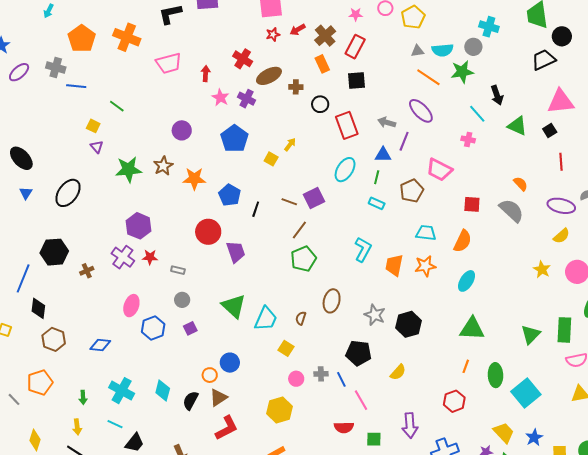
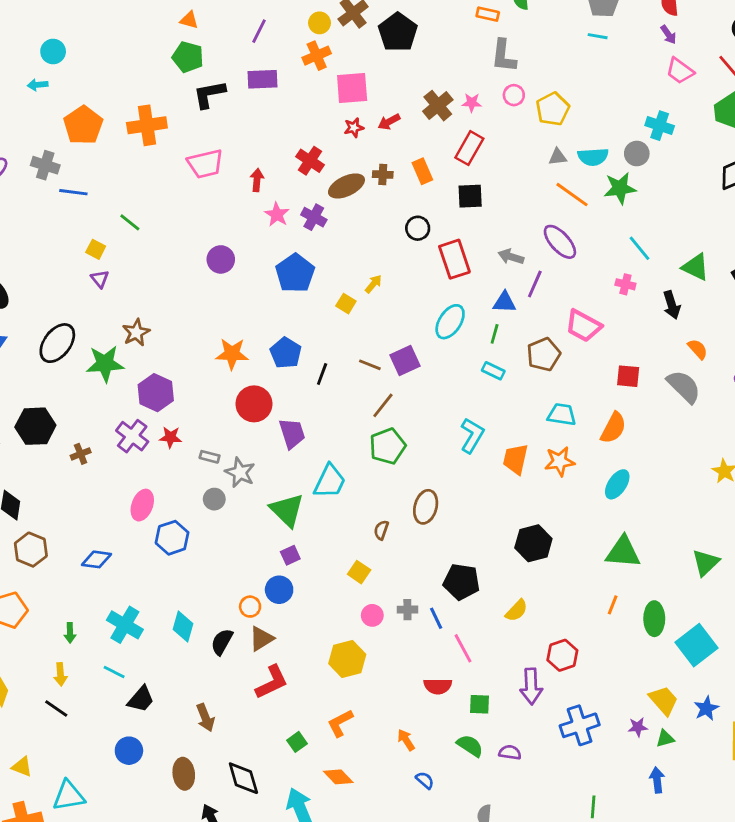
cyan arrow: (49, 11) -> (38, 85), turned 56
brown cross: (325, 36) -> (438, 106), moved
orange cross: (127, 37) -> (147, 125), turned -32
brown cross: (296, 87) -> (383, 174), moved
black arrow: (497, 95) -> (672, 305), moved
brown star: (163, 166) -> (136, 333), moved
green star: (128, 169) -> (105, 364), moved
orange star: (194, 179) -> (232, 354), moved
gray star: (375, 315) -> (240, 472), moved
cyan trapezoid: (266, 319) -> (330, 481), moved
purple square: (190, 328) -> (290, 555), moved
red hexagon: (454, 401) -> (562, 655), moved

